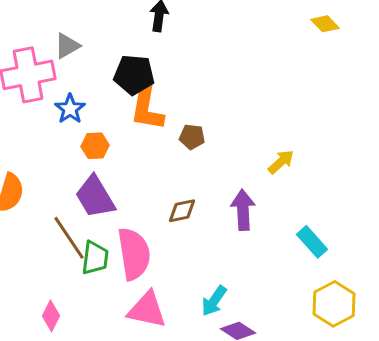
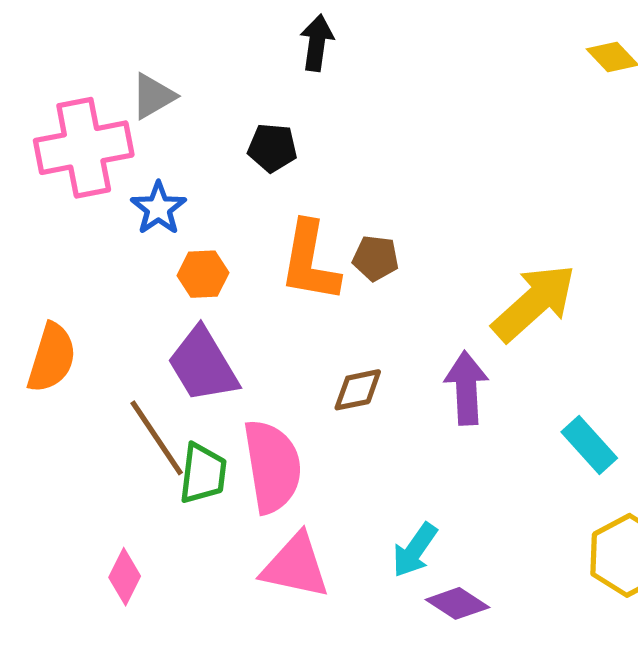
black pentagon: (134, 75) -> (272, 148), size x0.7
orange L-shape: (147, 108) -> (310, 262), moved
yellow arrow: (281, 162) -> (534, 303), size x1.8

